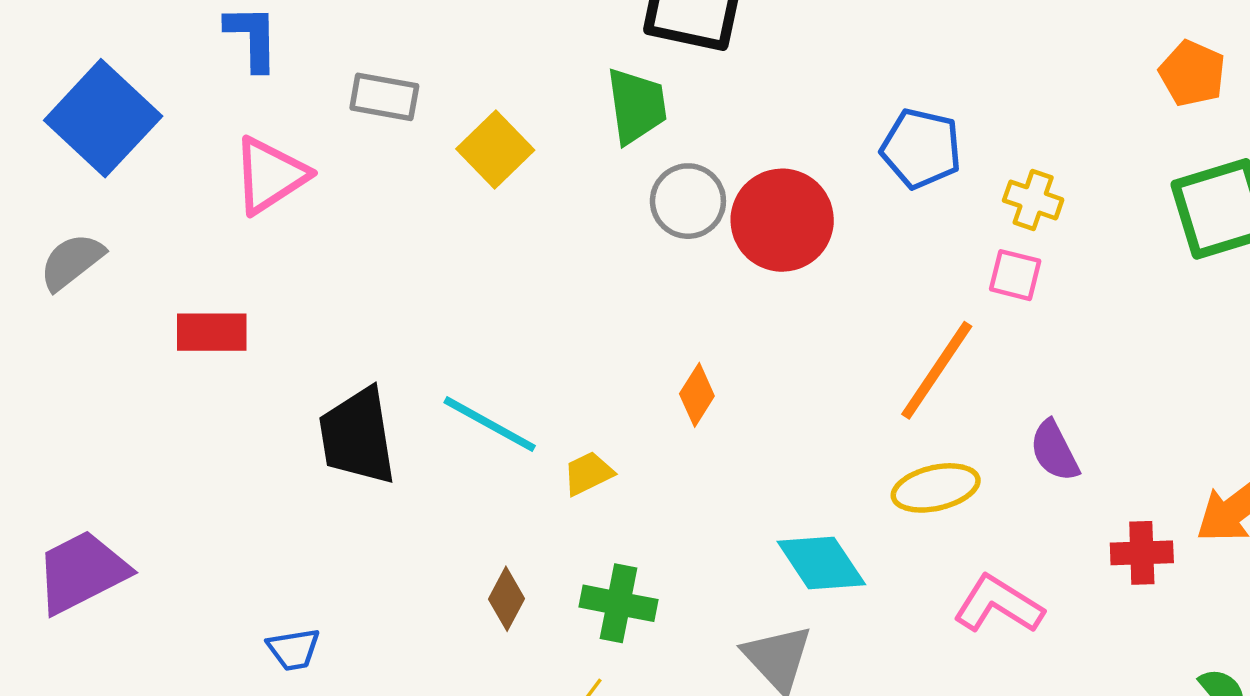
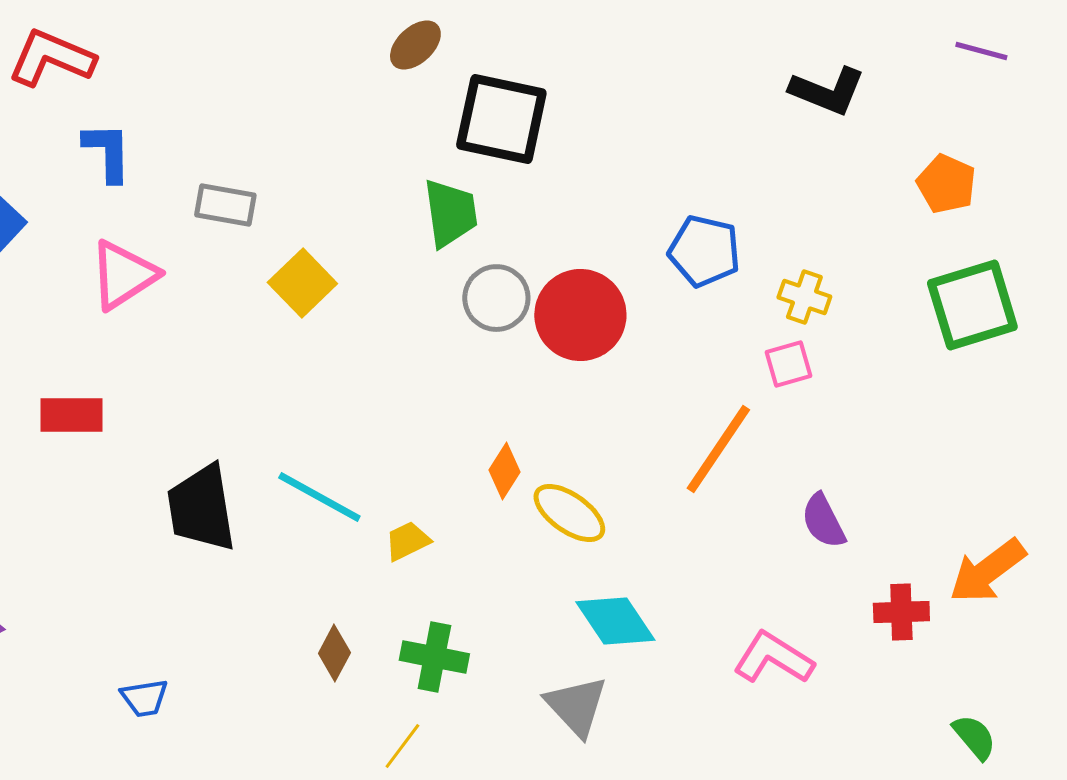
yellow square: (495, 150) -> (302, 283), moved
pink square: (1015, 275) -> (788, 364), turned -30
yellow ellipse: (936, 488) -> (569, 513), moved, turned 48

